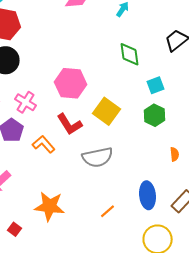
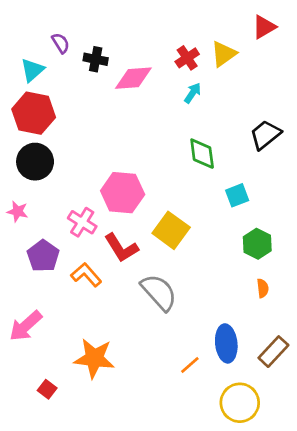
pink cross: (26, 102) -> (82, 222), moved
green hexagon: (155, 115) -> (257, 244), moved
gray semicircle: (98, 157) -> (159, 292), turned -120
orange line: (108, 211) -> (190, 365), moved

